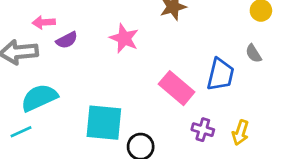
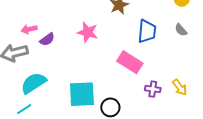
blue trapezoid: (220, 74) -> (147, 31), moved
yellow arrow: (240, 133) -> (180, 87), turned -48

